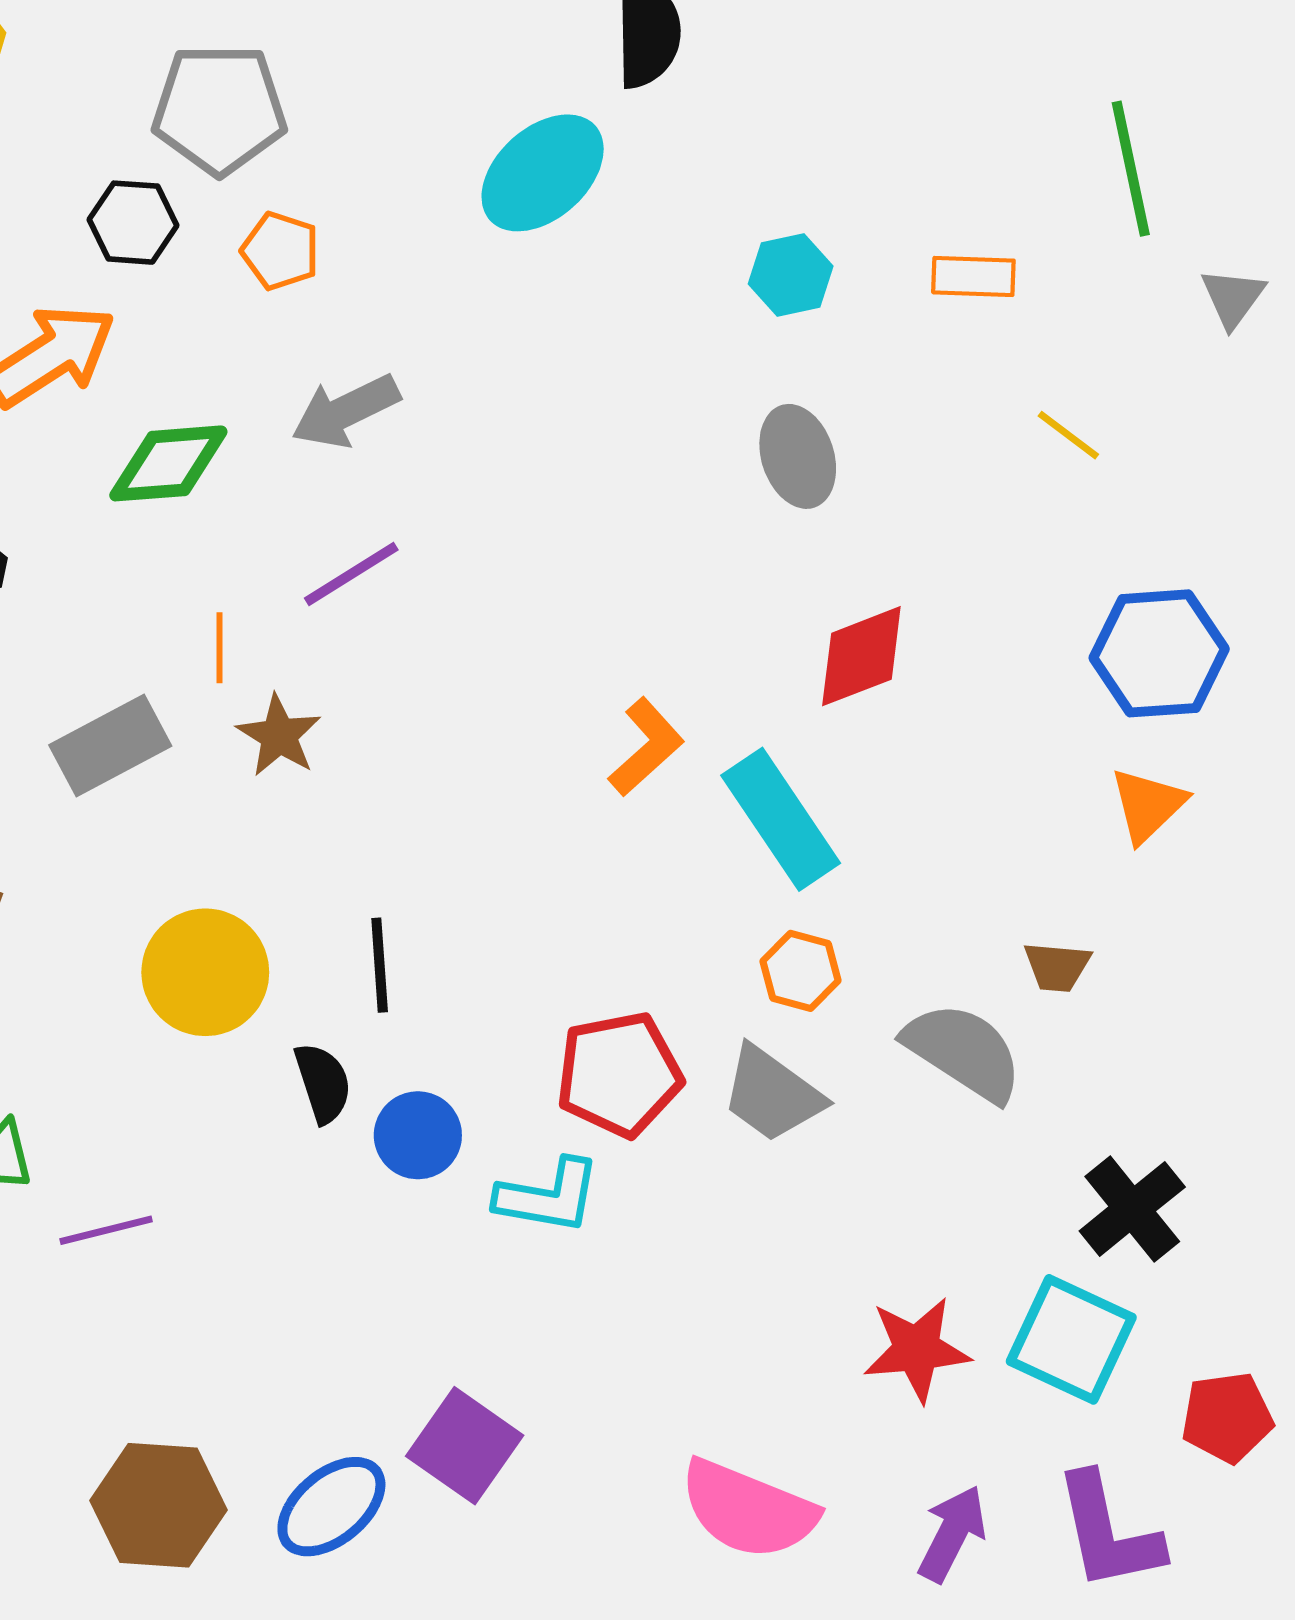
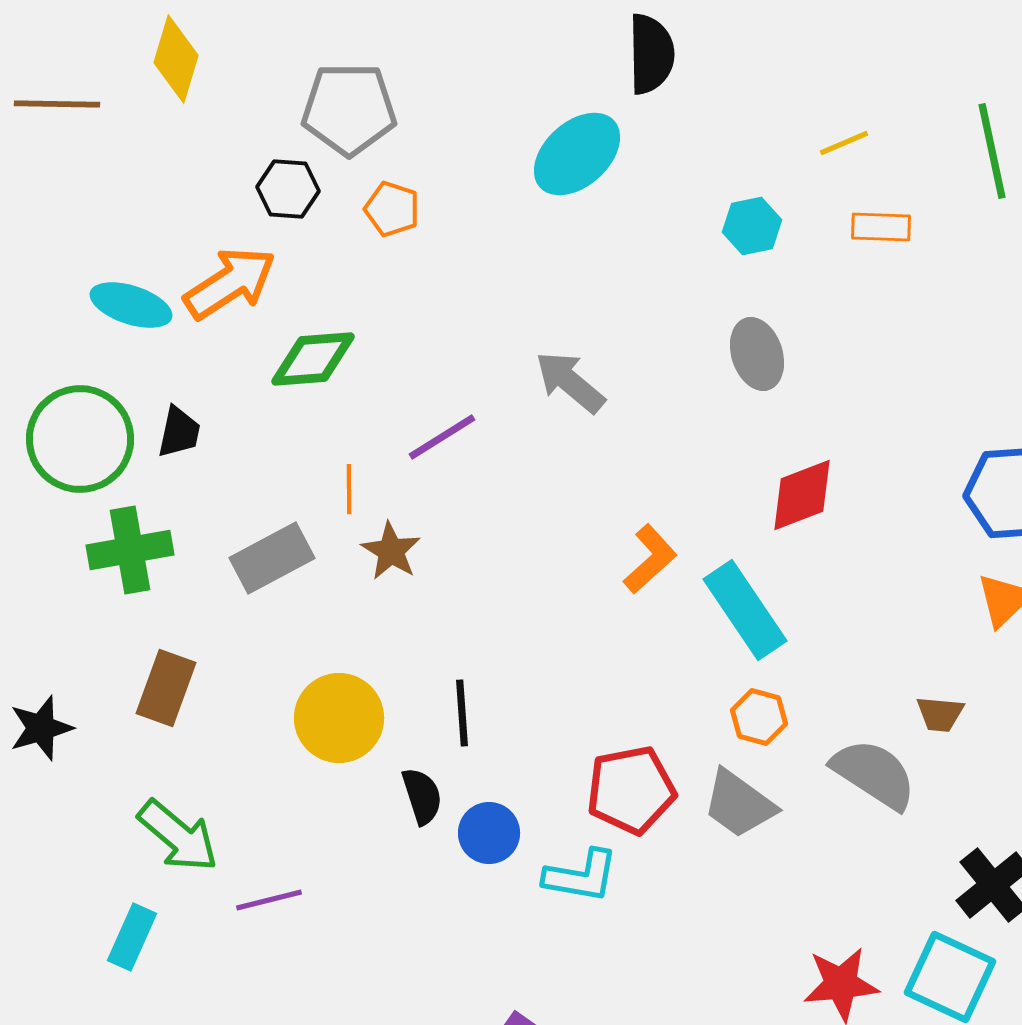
gray arrow: (346, 411) -> (570, 382), moved, turned 66
yellow line: (1068, 435) -> (844, 143), moved, turned -60

